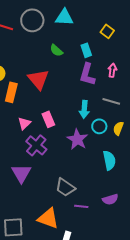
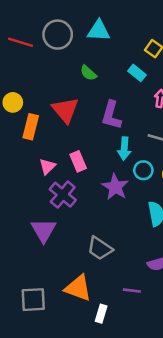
cyan rectangle: (86, 50) -> (137, 73), moved, turned -32
purple L-shape: (87, 74) -> (111, 115), moved
purple line: (81, 206) -> (132, 291), moved

